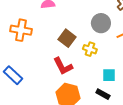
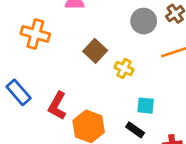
gray circle: (101, 23) -> (144, 21), moved
red L-shape: (63, 66) -> (57, 106), moved, turned 50

